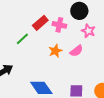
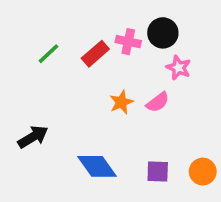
pink cross: (59, 25) -> (128, 42), moved
green line: (22, 39) -> (49, 54), moved

